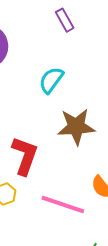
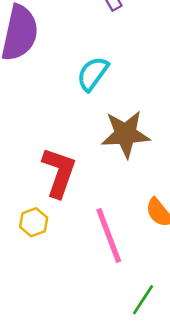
pink line: (63, 205) -> (109, 236), turned 51

